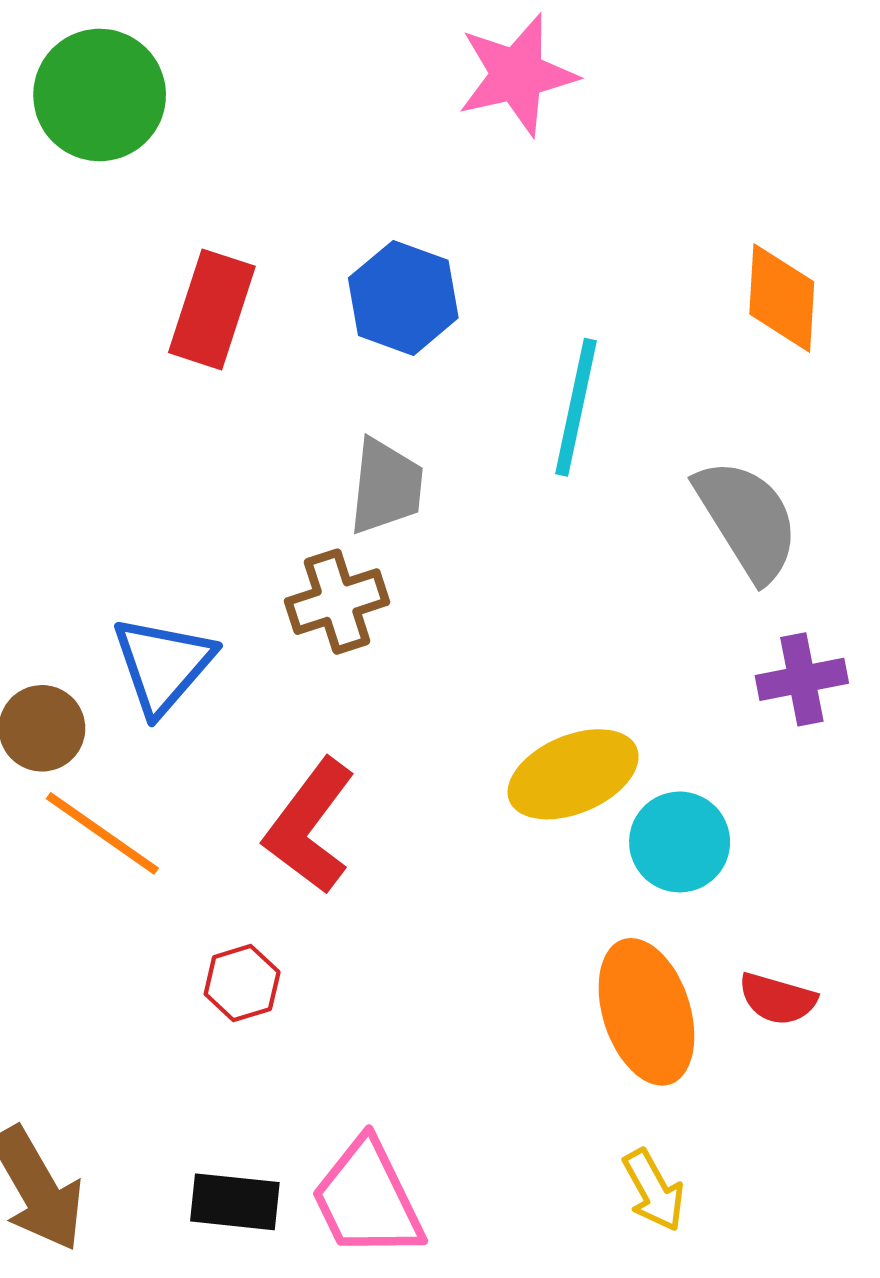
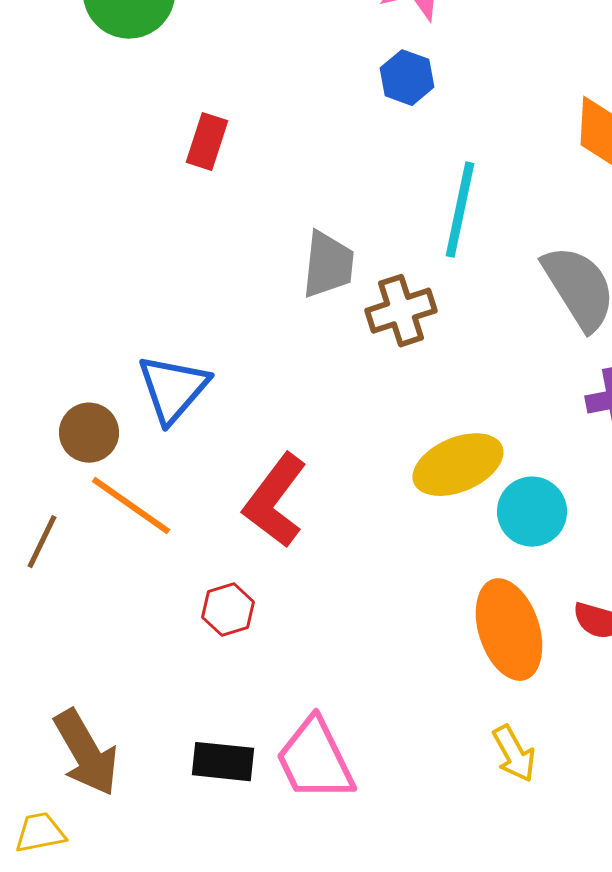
blue hexagon: (403, 298) -> (407, 78), moved, size x0.7
red rectangle: (212, 309) -> (207, 142), size x0.7
brown cross: (337, 602) -> (401, 311), moved

